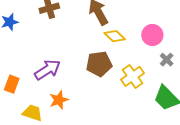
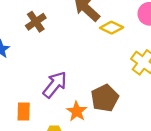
brown pentagon: (99, 64) -> (105, 98), moved

